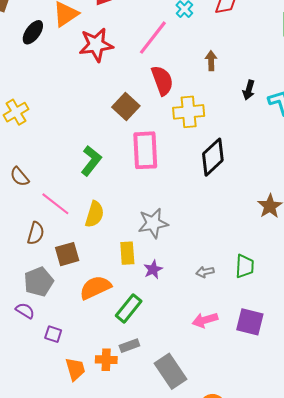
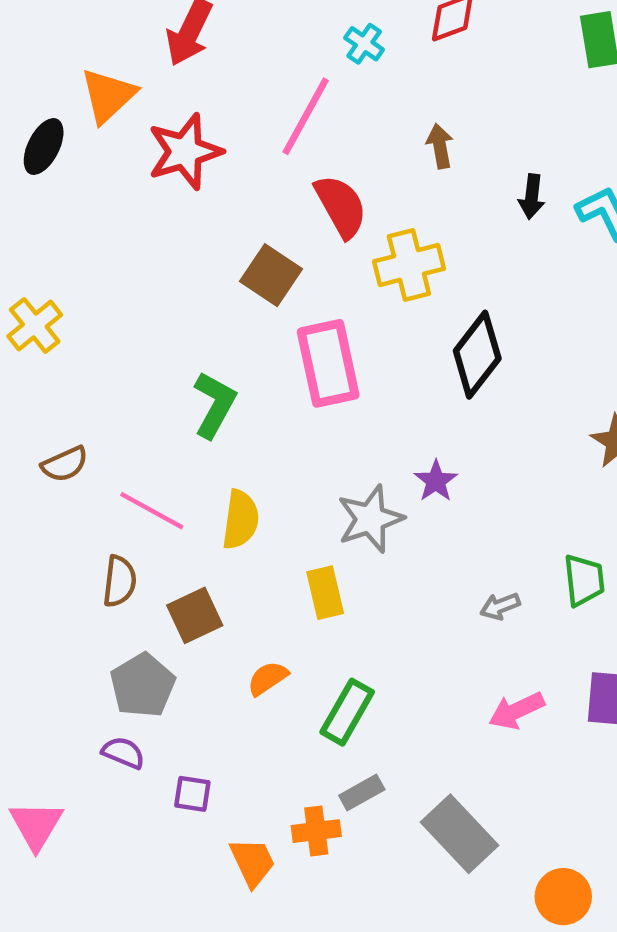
brown semicircle: (20, 177) -> (65, 464), turned -65
purple star: (153, 269) -> (436, 481), moved
orange semicircle: (95, 288) -> (268, 678), size x0.6

